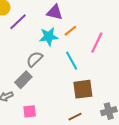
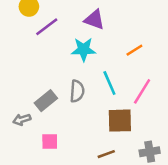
orange line: (70, 31) -> (134, 50), moved
pink line: (97, 43) -> (142, 91), moved
gray semicircle: (35, 59) -> (77, 91), moved, turned 132

